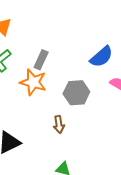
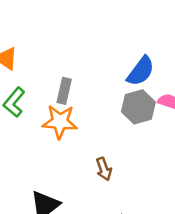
gray hexagon: (76, 93) -> (138, 107), moved

